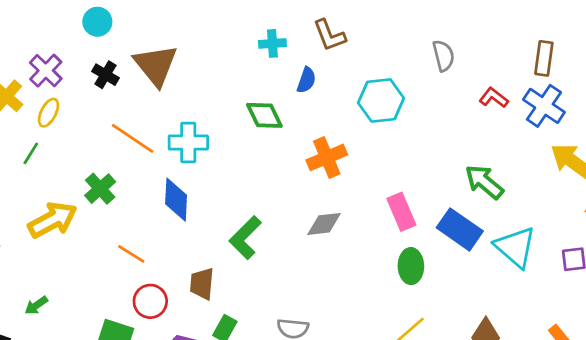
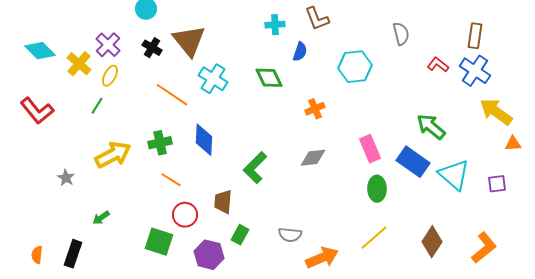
cyan cross: (188, 143) -> (213, 79), moved, turned 32
orange cross: (327, 157) -> (315, 109), size x0.7
green cross: (100, 189) -> (160, 143), moved, turned 30

